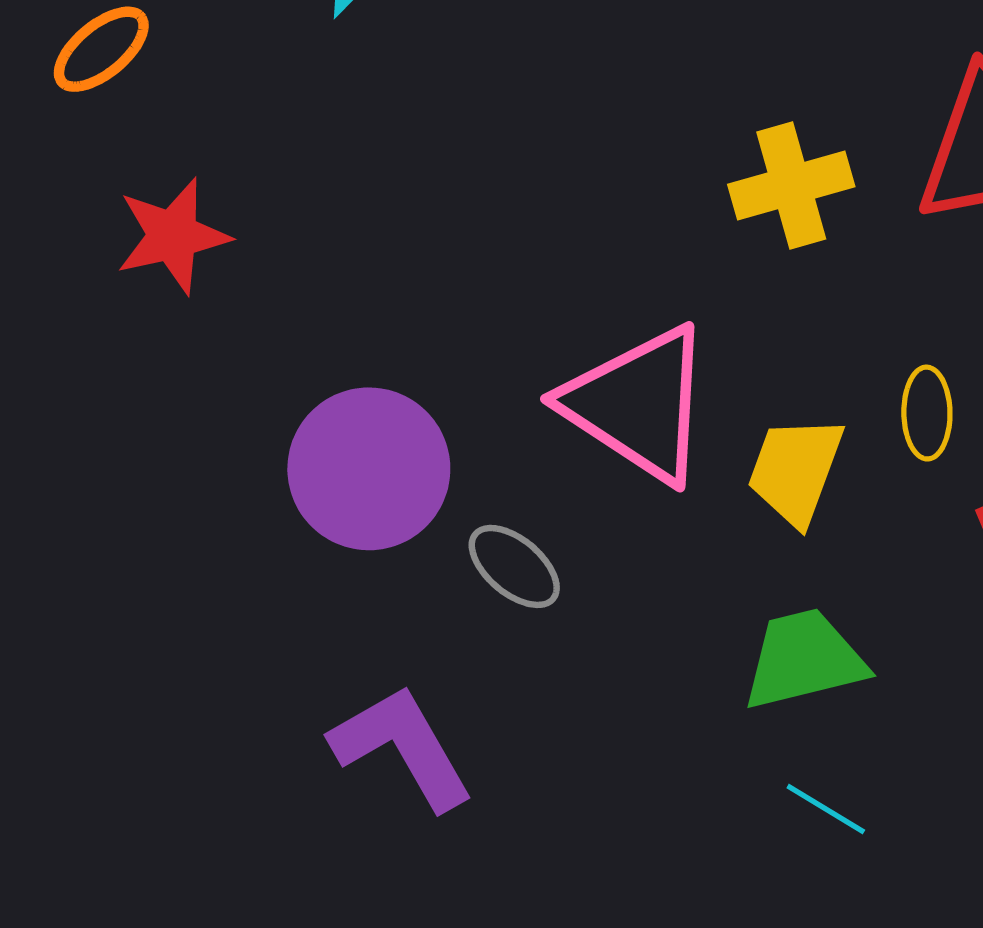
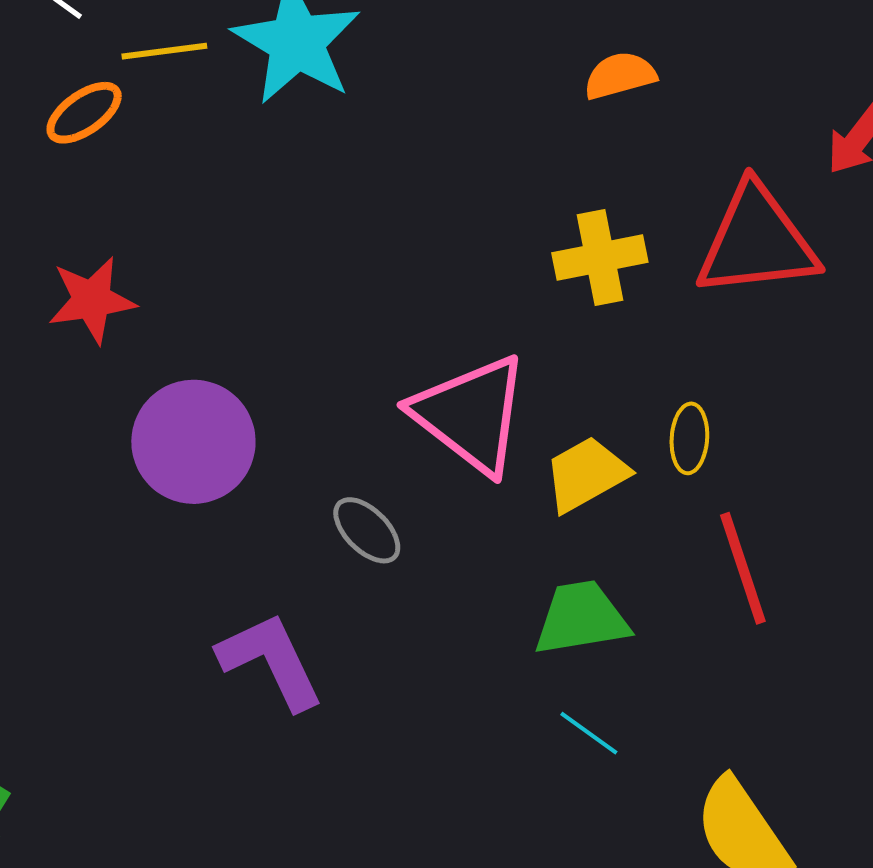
red star: (173, 236) -> (92, 300), moved
purple circle: (369, 469) -> (193, 442), moved
yellow trapezoid: (795, 470) -> (586, 474), turned 36

